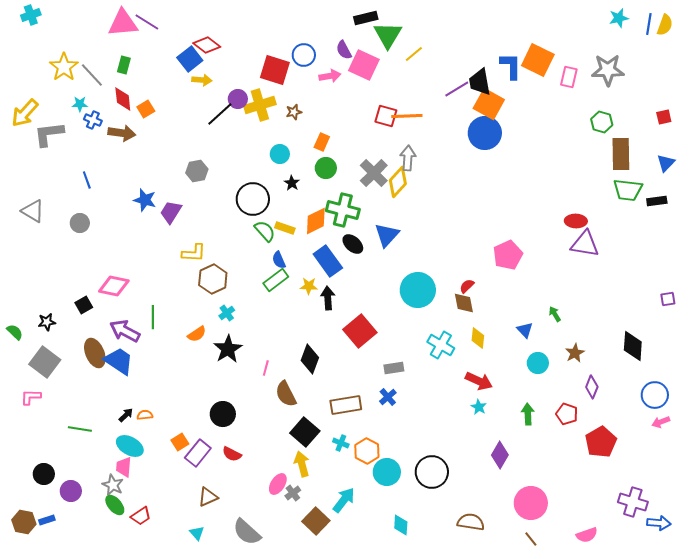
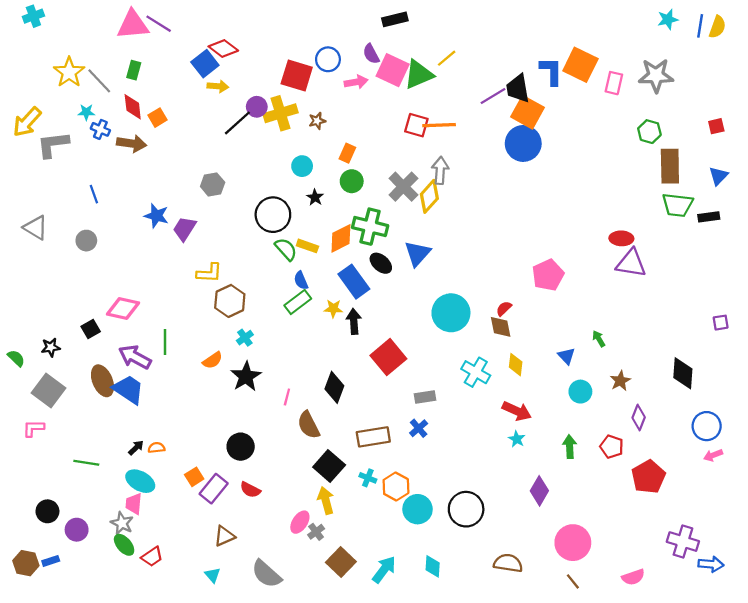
green triangle: (388, 35) -> (419, 74), moved, turned 36
cyan arrow: (344, 500) -> (384, 570), moved

